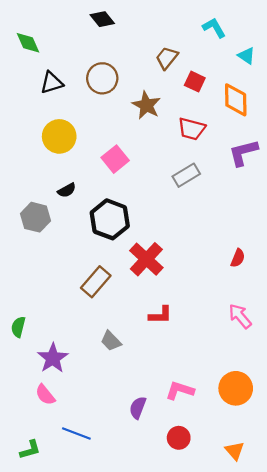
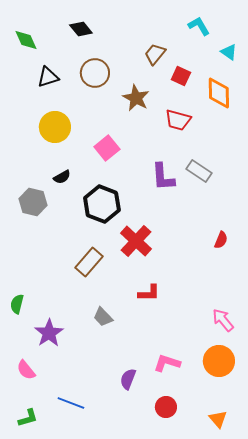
black diamond: (102, 19) -> (81, 29), moved
purple L-shape: (243, 153) -> (163, 177), moved, turned -80
gray rectangle: (186, 175) -> (199, 171), moved, turned 65
pink arrow: (240, 316) -> (223, 320), moved
pink semicircle: (45, 395) -> (26, 370), moved

